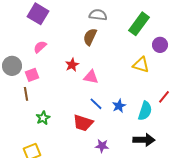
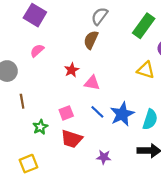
gray semicircle: (98, 15) -> (100, 16), turned -60
pink square: (32, 75) -> (66, 113), moved
blue star: (119, 106) -> (122, 114), size x1.6
red trapezoid: (83, 123) -> (72, 139), moved

